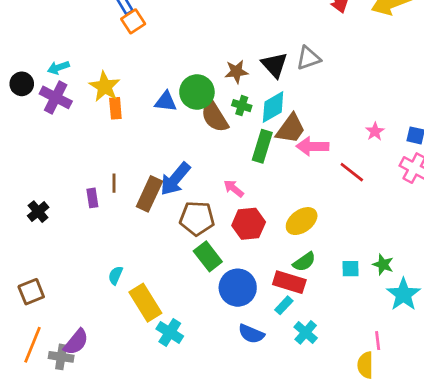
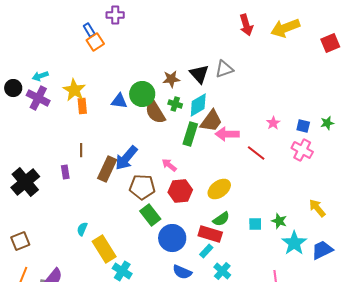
brown line: (114, 183) -> (81, 150), moved
black cross: (38, 212) -> (25, 182), size x1.8

